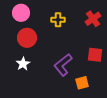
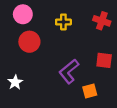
red cross: (93, 19) -> (102, 21), turned -35
white star: (23, 64) -> (15, 82), moved

